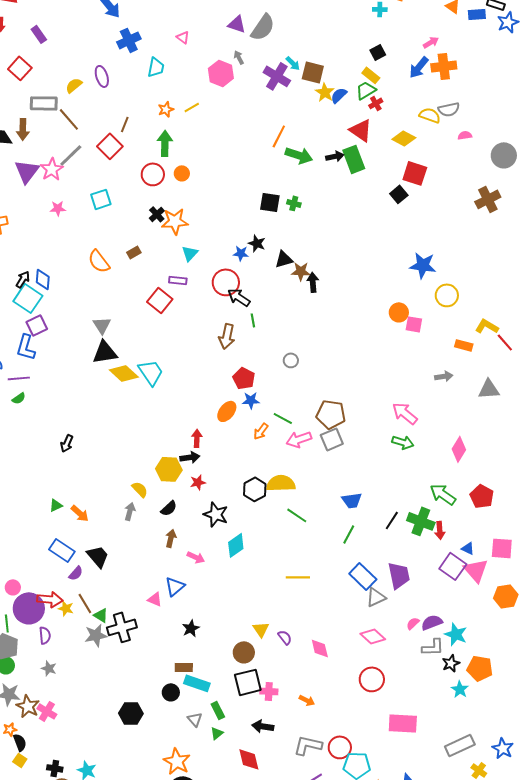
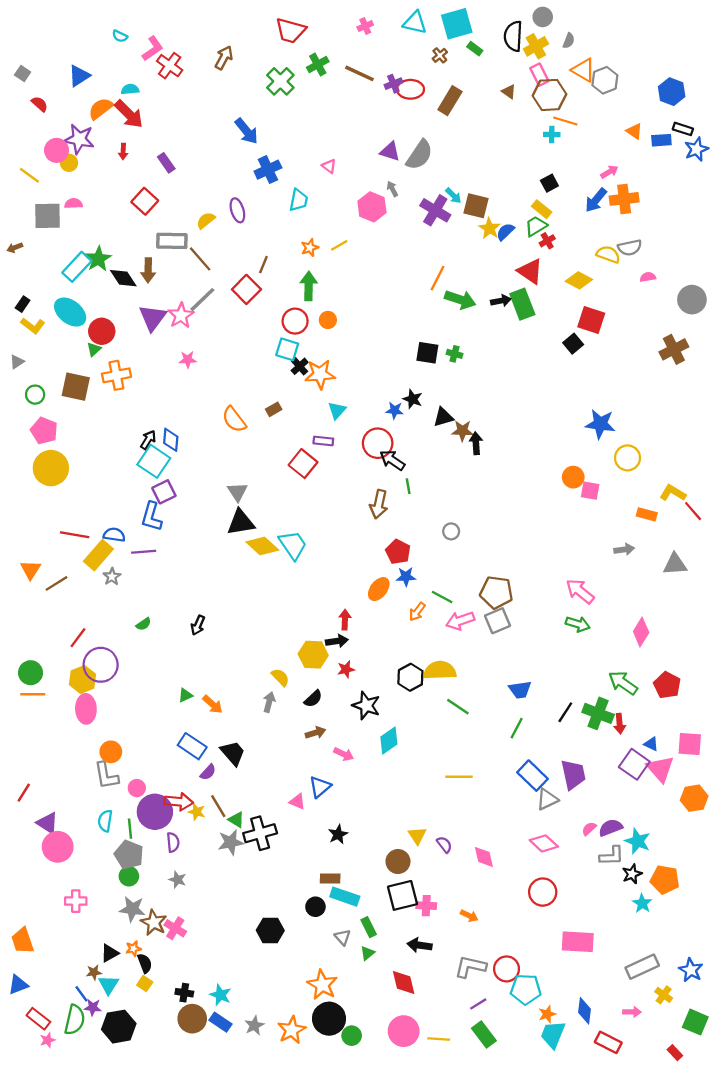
cyan square: (101, 199) -> (287, 349), moved, turned 35
green semicircle: (19, 398) -> (144, 624), moved
brown arrow: (171, 538) -> (315, 733), turned 60

